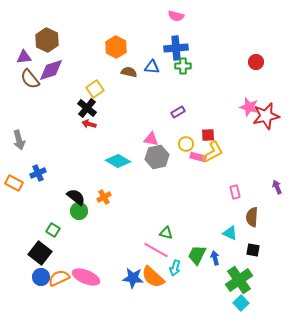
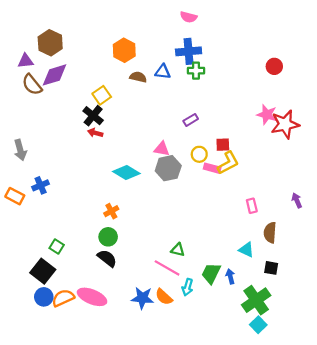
black semicircle: (76, 197) -> (107, 258), moved
green circle: (79, 211) -> (108, 237), moved
orange semicircle: (153, 277) -> (164, 297), size x0.7

